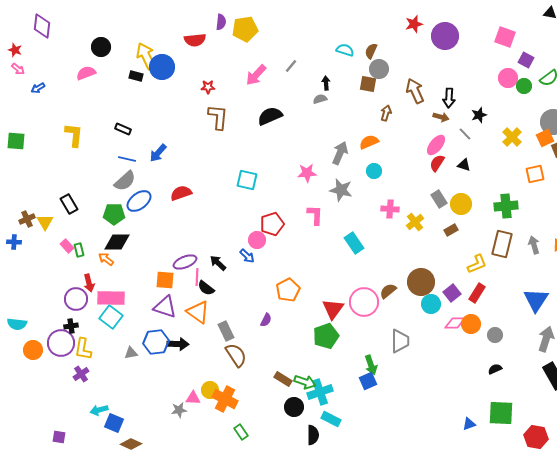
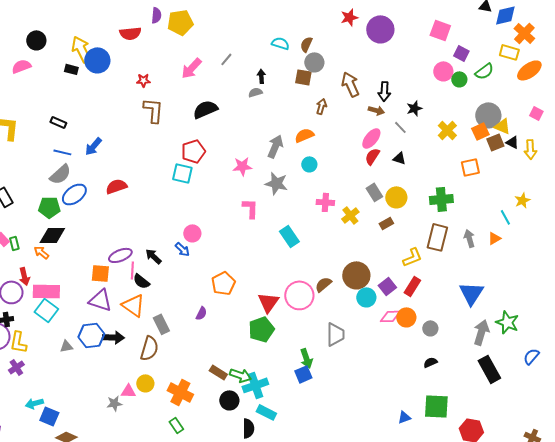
red pentagon: (272, 224) -> (193, 151), moved
brown semicircle: (236, 355) -> (149, 348), moved, turned 50
orange cross: (225, 399) -> (180, 392), moved

